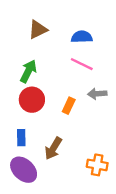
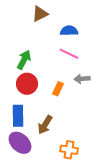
brown triangle: (38, 30) -> (40, 14), moved
blue rectangle: (21, 138) -> (18, 116), size x1.5
orange cross: (97, 165) -> (69, 150), moved

